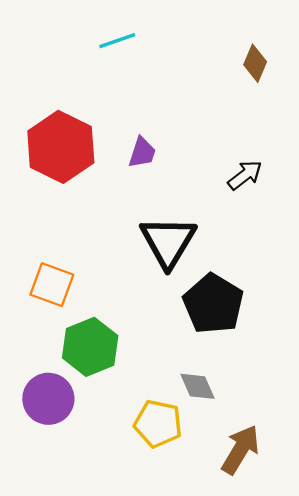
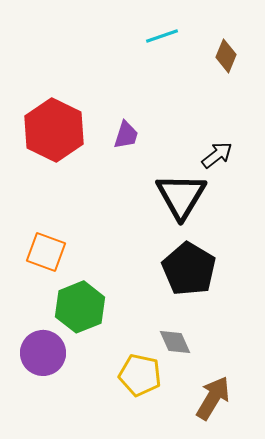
cyan line: (117, 41) -> (162, 36), moved
black triangle: (168, 242) -> (181, 196), moved

